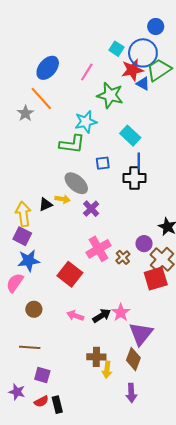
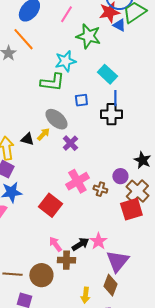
yellow arrow: (62, 199) -> (43, 134), turned -56
black triangle: (46, 204) -> (27, 139), turned 40
brown cross: (123, 257) -> (100, 189), turned -32
brown circle: (34, 309) -> (41, 275), moved, size x1.5
pink arrow: (75, 316) -> (55, 244), turned 35
brown cross: (96, 357) -> (66, 260), moved

